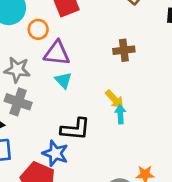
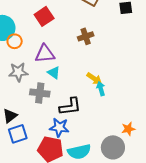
orange circle: (38, 29) -> (15, 41), moved
brown cross: (124, 50) -> (86, 36), moved
gray cross: (18, 102) -> (40, 93), moved

